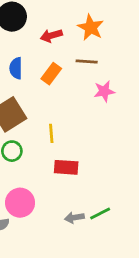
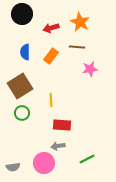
pink circle: (20, 203) -> (44, 163), moved
gray arrow: (74, 218) -> (58, 146), moved

